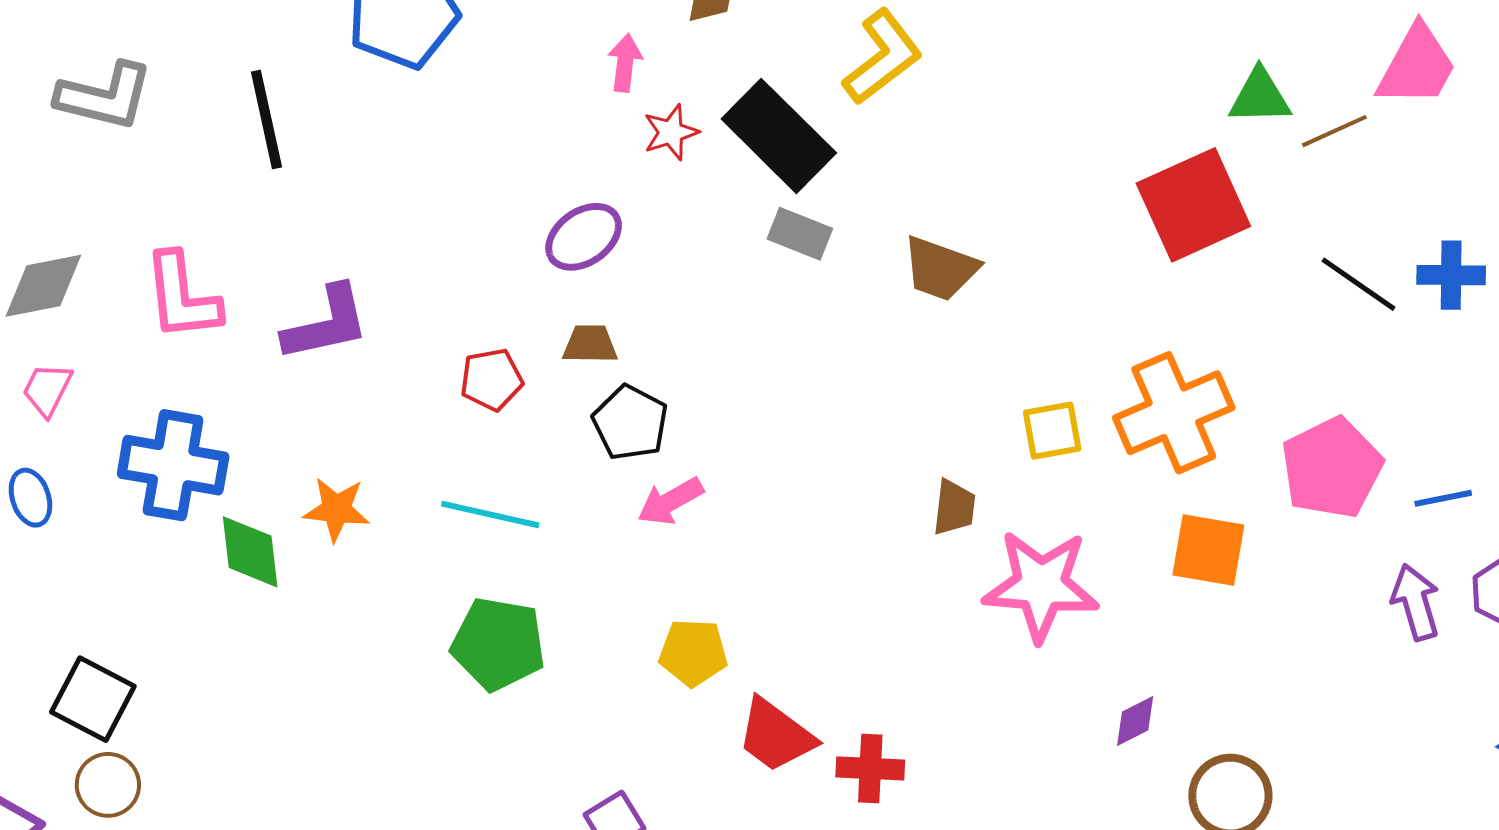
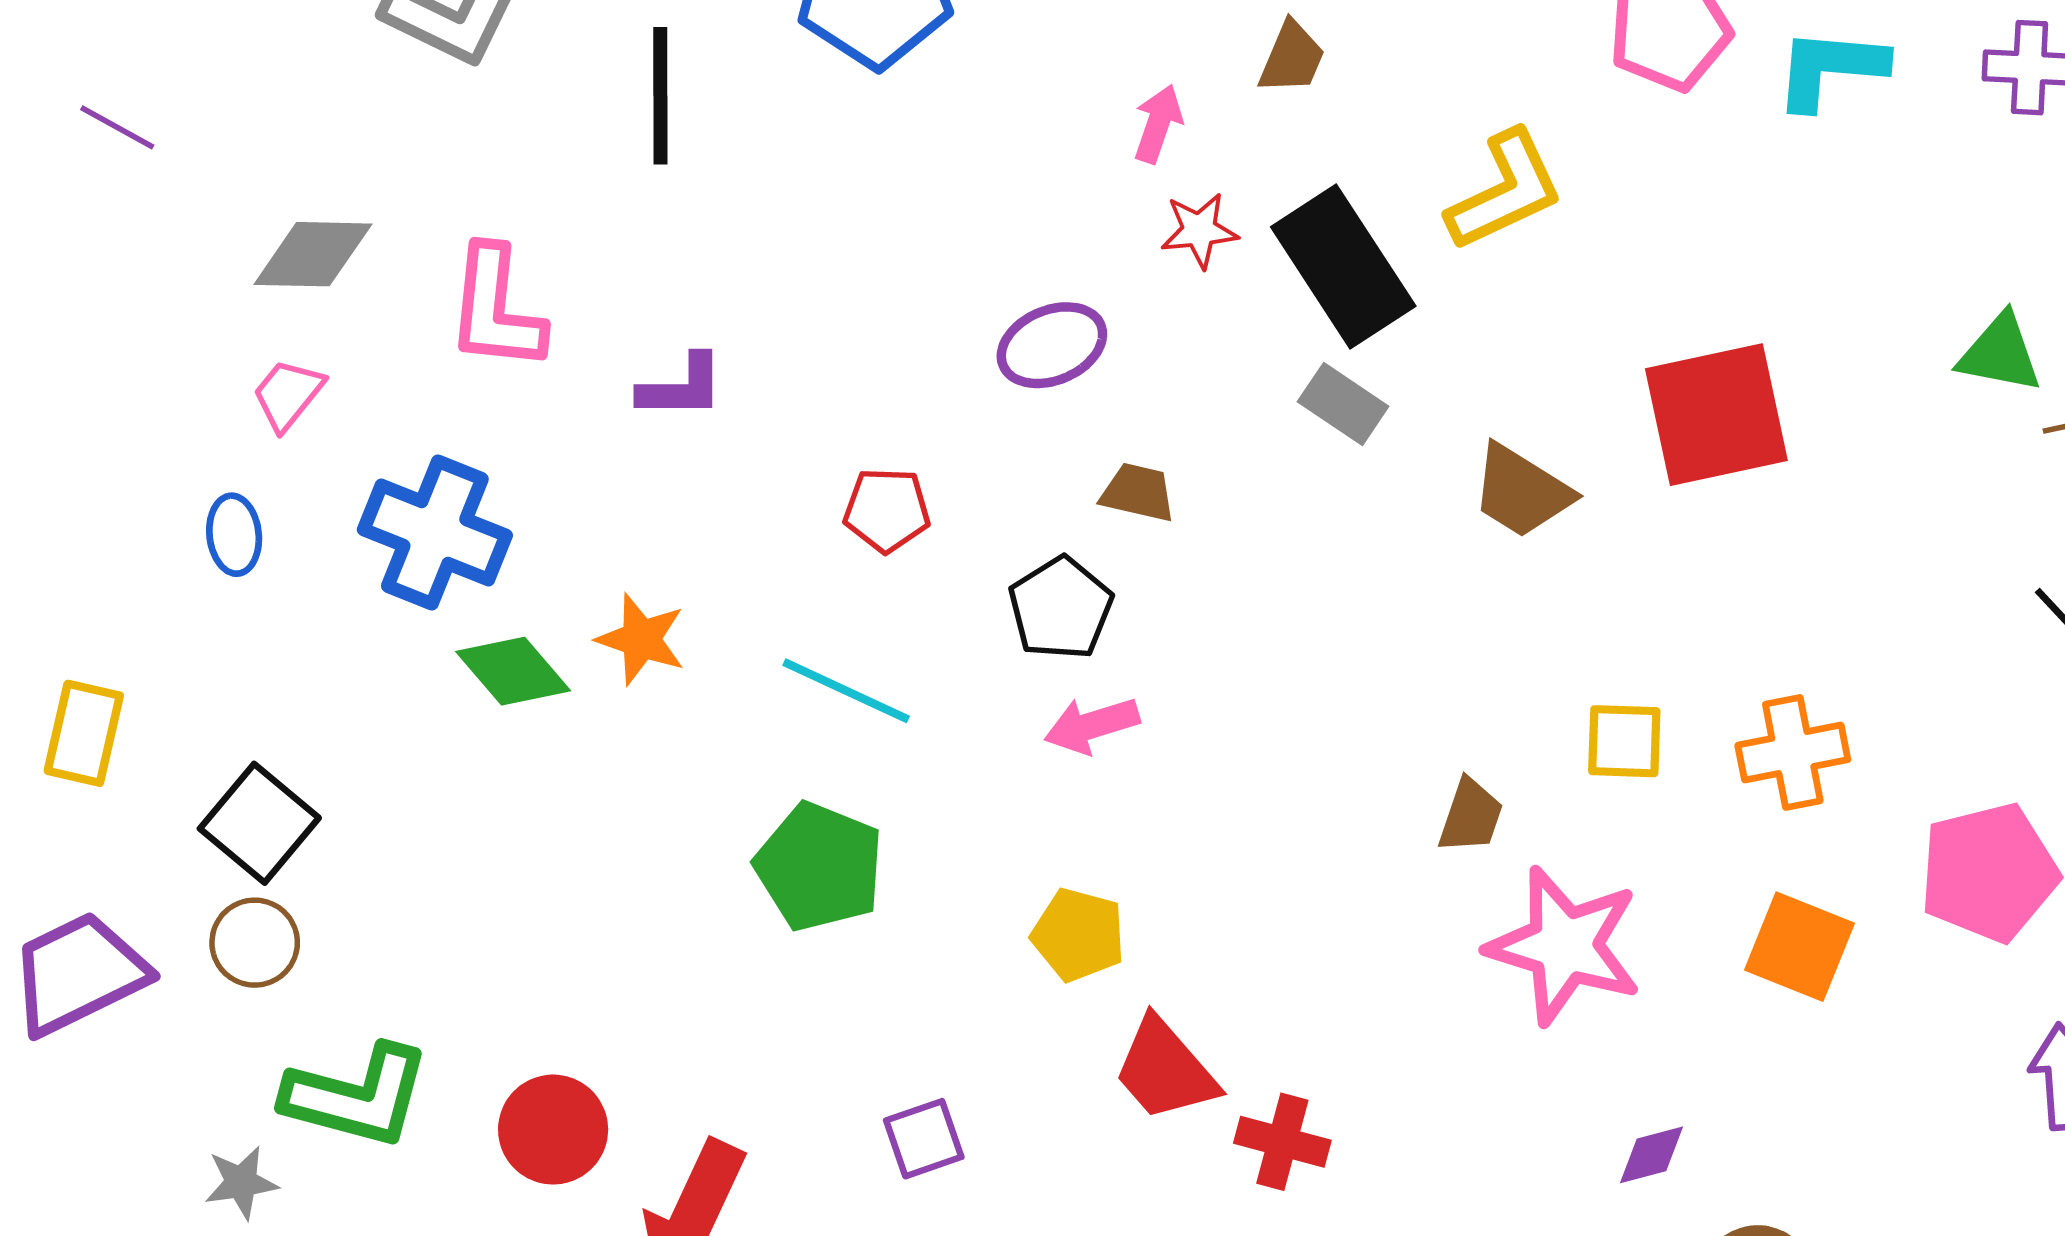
red square: (1193, 205) -> (1716, 415), moved
purple L-shape: (326, 324) -> (681, 387), size x0.7
brown trapezoid: (590, 344) -> (1138, 493), moved
orange cross: (1174, 413) -> (1793, 752), size x0.7
green diamond: (250, 552) -> (513, 671), turned -46

